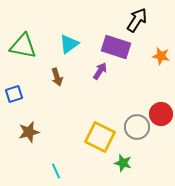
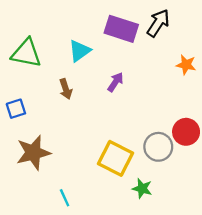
purple rectangle: (116, 47) -> (121, 29), moved
brown star: (29, 132) -> (33, 153), size x1.4

